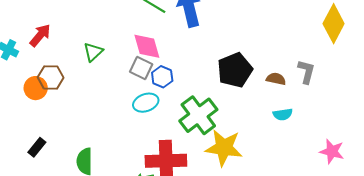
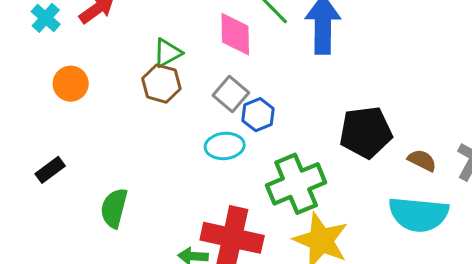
pink diamond: (147, 46) -> (235, 34), moved
brown hexagon: (51, 77) -> (161, 84), moved
cyan semicircle: (283, 114) -> (419, 214), size x2.0

